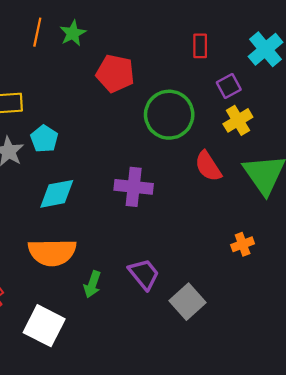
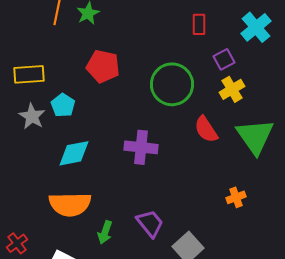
red pentagon: (115, 73) -> (103, 66), moved

